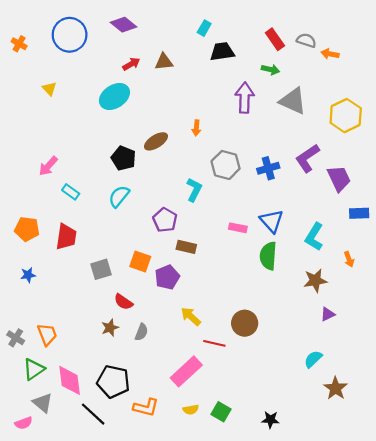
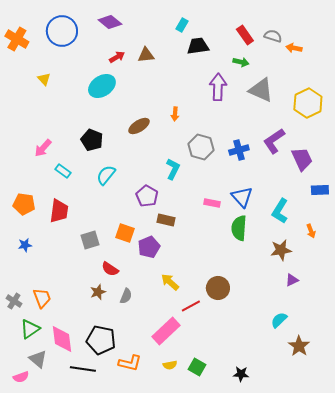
orange cross: (19, 44) -> (17, 39), size x1.6
black pentagon: (123, 158) -> (92, 140), moved
red line: (214, 343) -> (191, 306), turned -42
black line: (93, 414) -> (83, 369), turned -35

